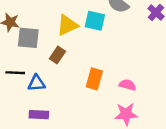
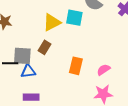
gray square: (28, 38) -> (22, 56), moved
pink semicircle: (128, 85) -> (103, 70), turned -48

